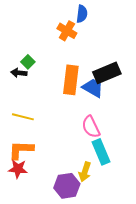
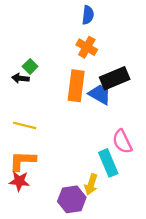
orange cross: (67, 31) -> (87, 47), moved
pink semicircle: (91, 127) -> (122, 141), moved

